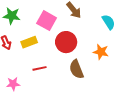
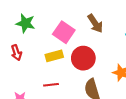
yellow rectangle: (29, 42) -> (54, 56), moved

